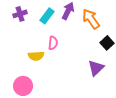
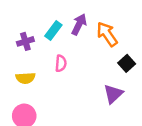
purple cross: (20, 14) -> (25, 41), moved
yellow semicircle: (36, 56) -> (25, 78), moved

